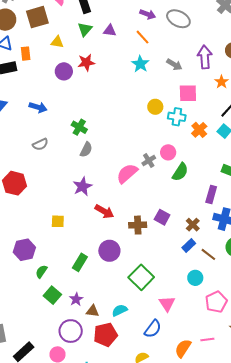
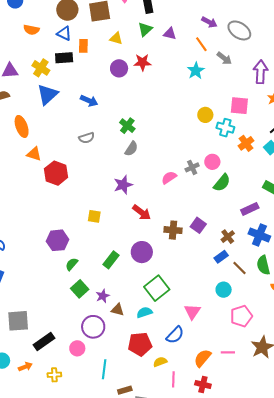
gray arrow: (174, 65) -> (224, 58), moved
pink semicircle: (127, 173) -> (169, 178), size x0.7
purple rectangle: (211, 194) -> (250, 209), turned 42
green square: (141, 277) -> (157, 288), moved
red pentagon: (105, 335) -> (140, 344), moved

